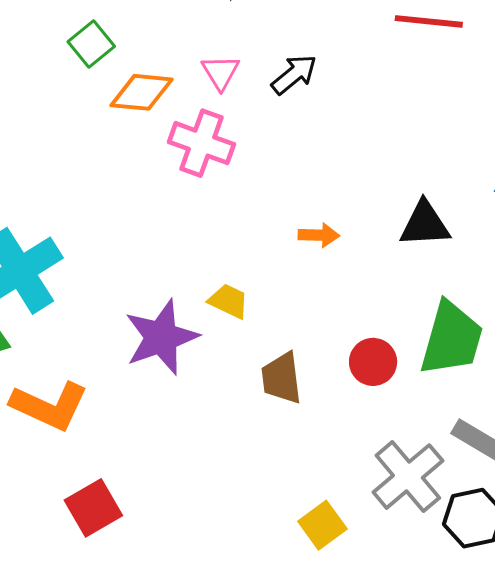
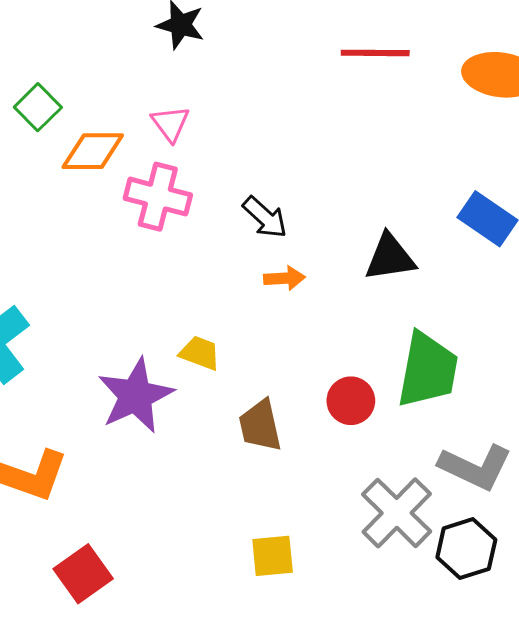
black arrow: (294, 74) -> (265, 217), moved, turned 87
yellow square: (322, 525) -> (273, 556), moved, turned 36

